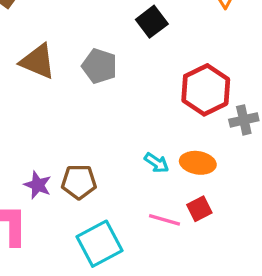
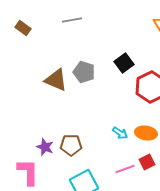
black square: (152, 22) -> (124, 63), moved
brown triangle: (38, 61) -> (56, 80), moved
pink line: (165, 220) -> (125, 169), turned -36

